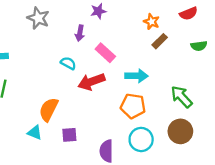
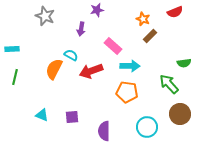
green semicircle: (199, 46) -> (184, 63), moved
pink rectangle: (105, 53) -> (113, 46), moved
orange semicircle: (49, 109) -> (54, 69), moved
brown circle: (180, 131) -> (180, 114), moved
cyan circle: (141, 139) -> (147, 127), moved

